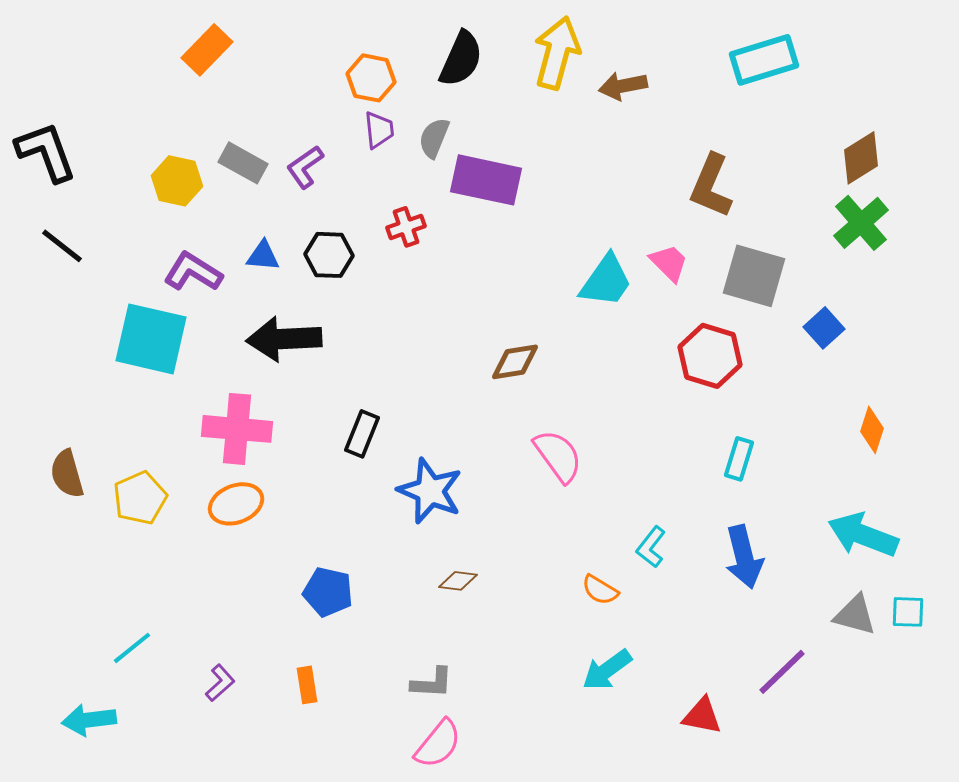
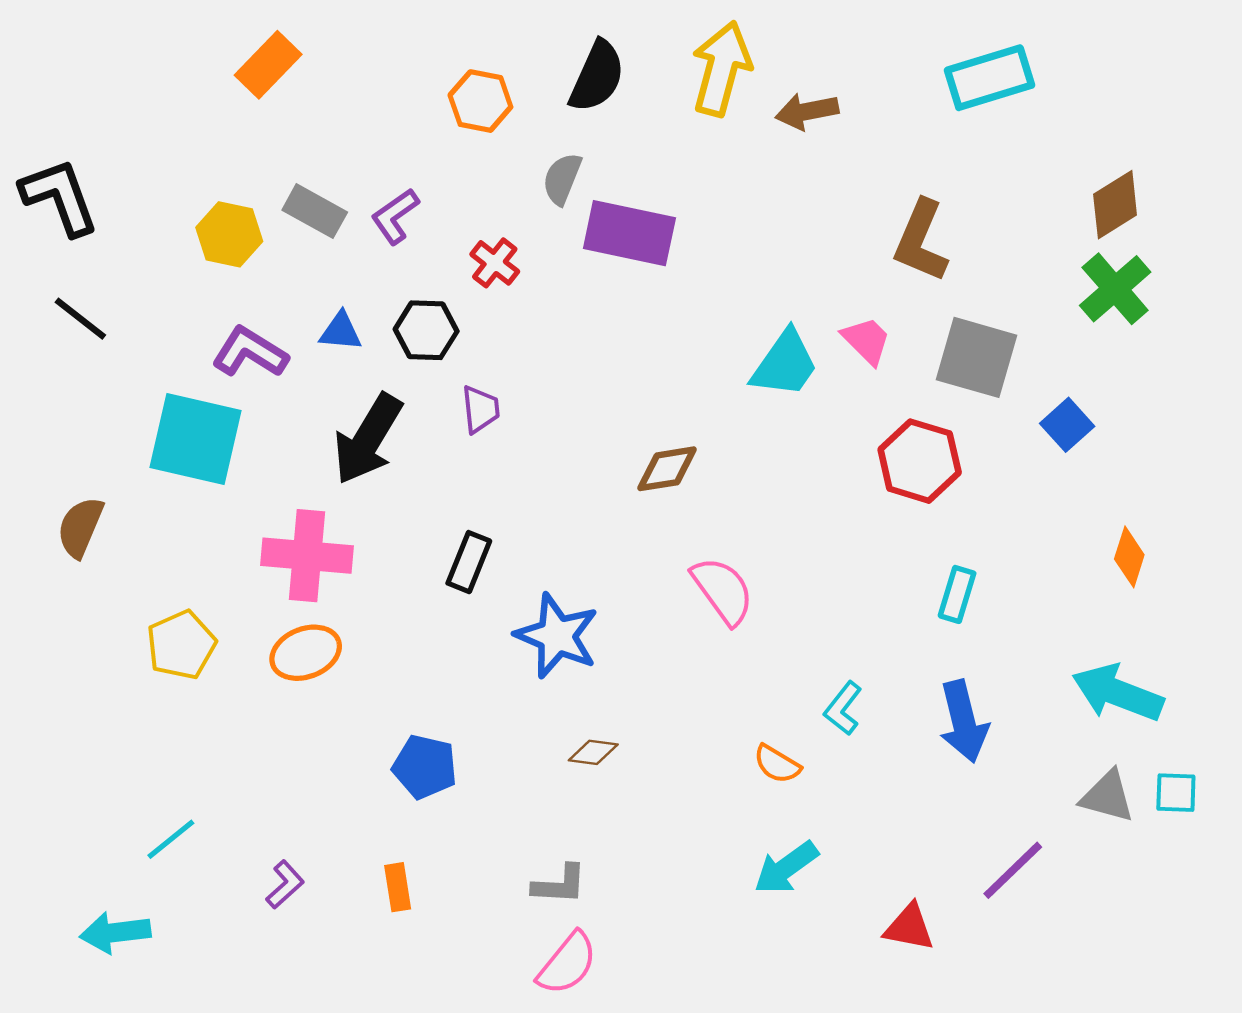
purple trapezoid: (379, 130) -> (480, 409), moved
red cross: (406, 227) -> (495, 263), moved, turned -33
black arrow: (284, 339) -> (368, 439), turned -56
brown semicircle: (67, 474) -> (80, 527), moved, turned 39

